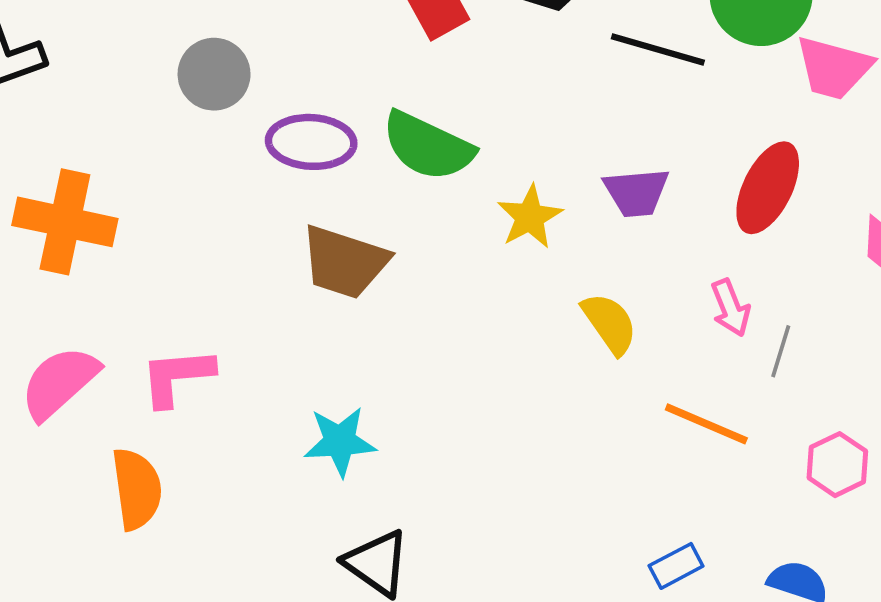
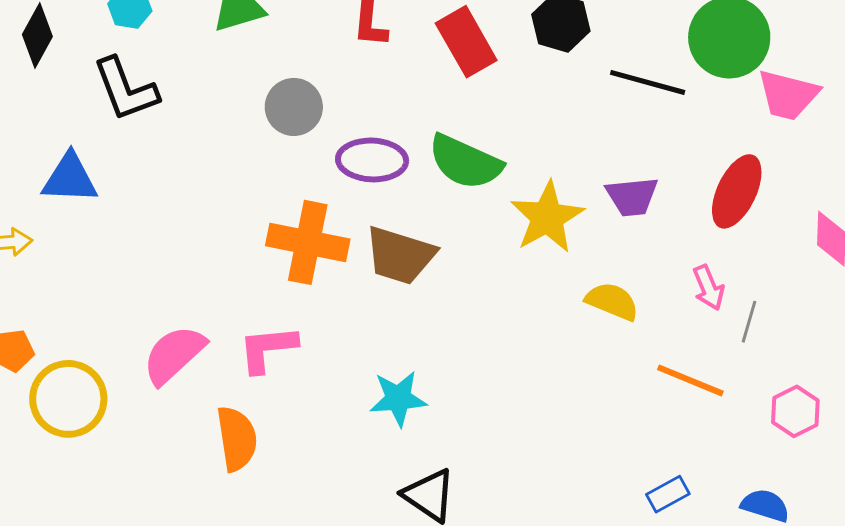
yellow star: (530, 217) -> (547, 217), size x1.4
orange cross: (65, 222) -> (308, 242), moved
yellow semicircle: (610, 323) -> (612, 301), turned -32

